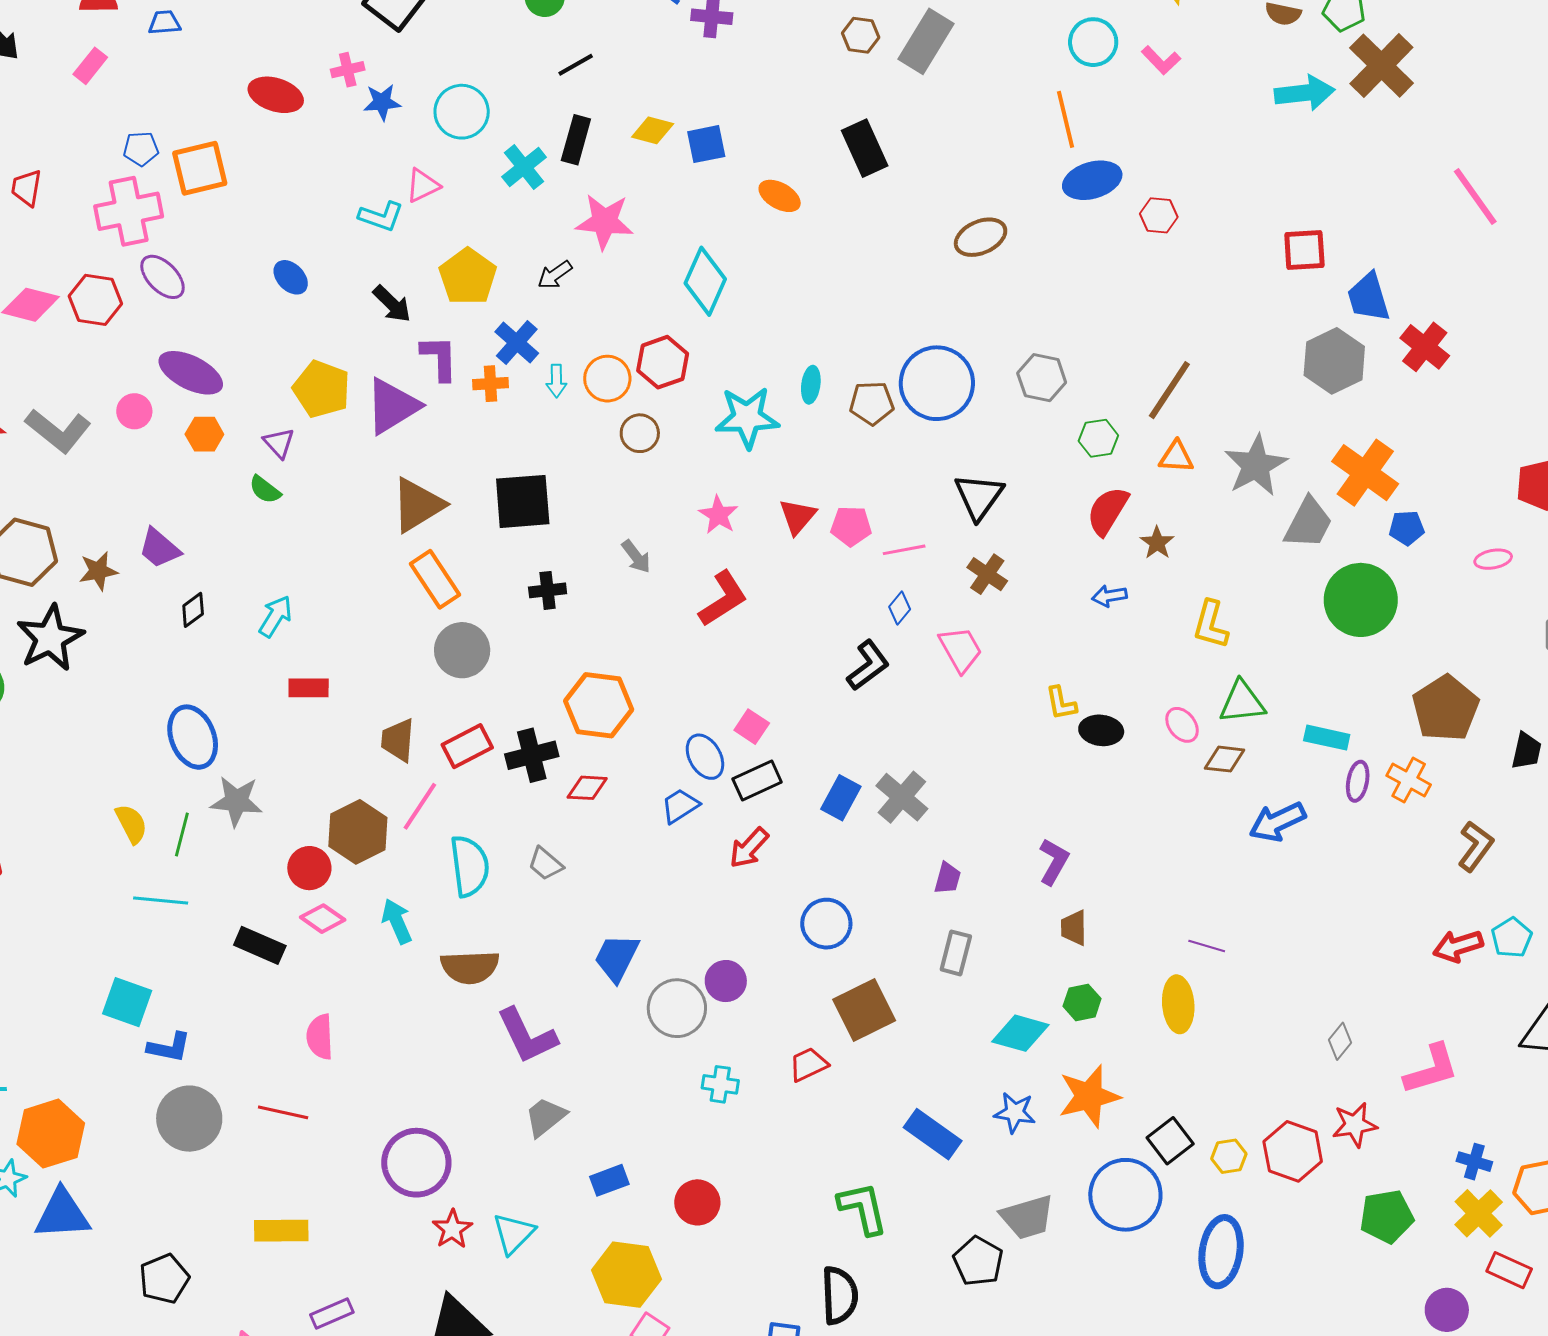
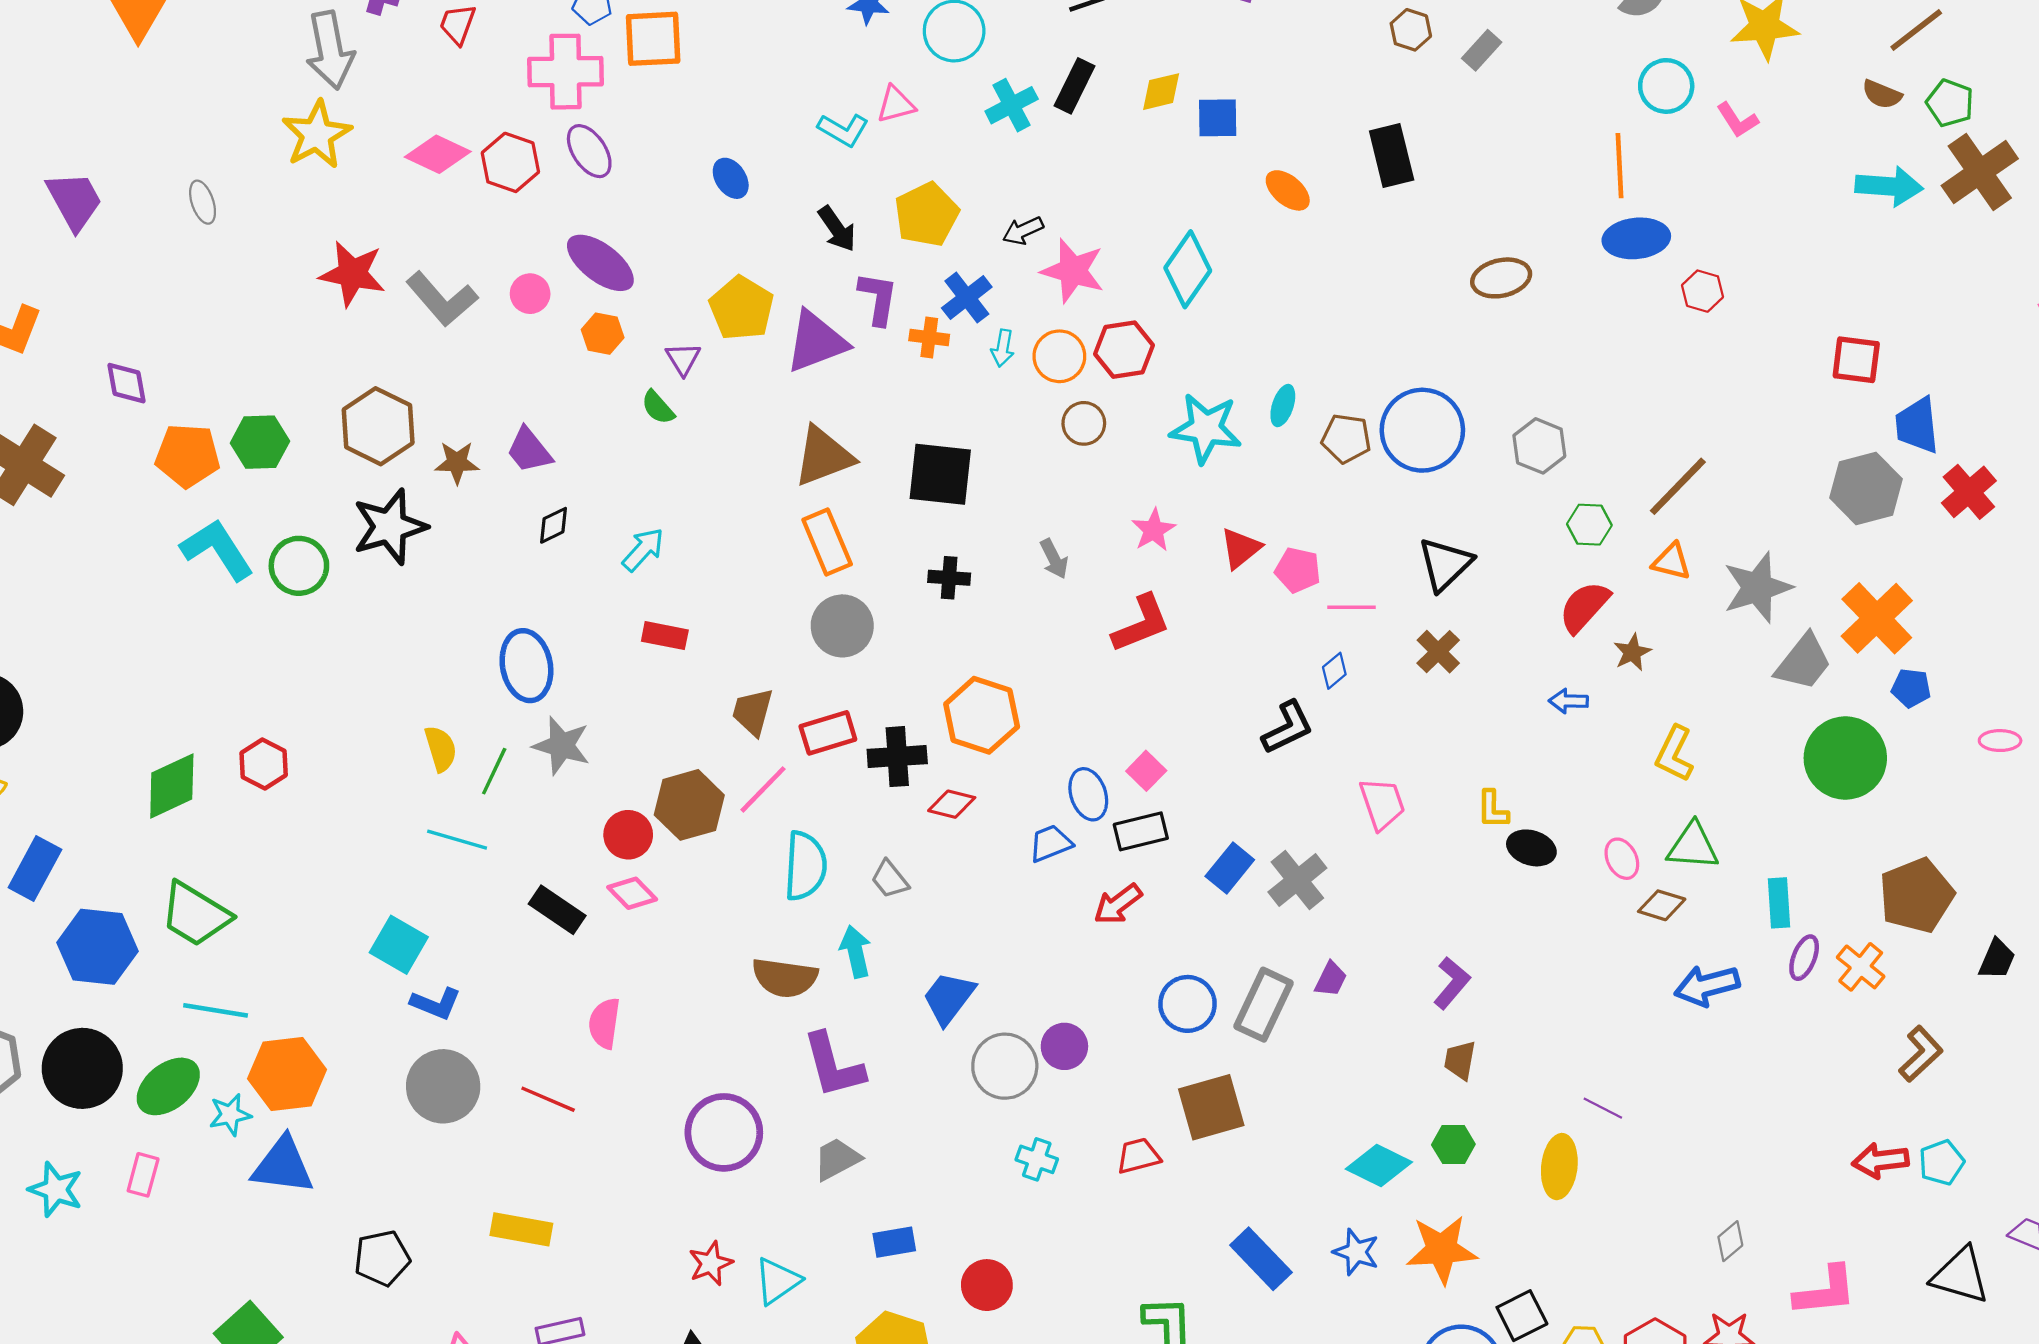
gray rectangle: (926, 41) -> (1482, 50), size x0.6
yellow diamond: (653, 130) -> (1161, 92), turned -39
pink star: (605, 222) -> (1073, 271), moved
pink trapezoid: (961, 649) -> (1382, 804), moved
cyan rectangle: (1327, 738) -> (1779, 903), turned 63
cyan arrow: (397, 921) -> (855, 952), moved
gray rectangle: (956, 953) -> (1264, 1005), moved, size x1.4
purple circle: (416, 1163) -> (724, 1132), moved

